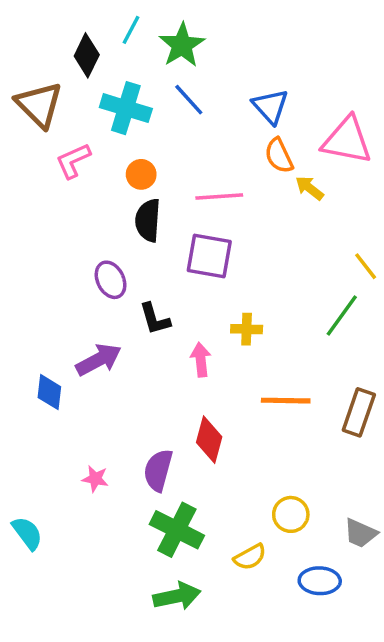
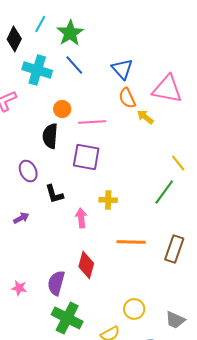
orange circle: (141, 174) -> (62, 109), moved
purple arrow: (99, 360) -> (21, 218), size x0.6

